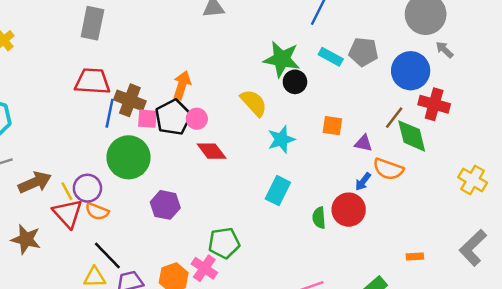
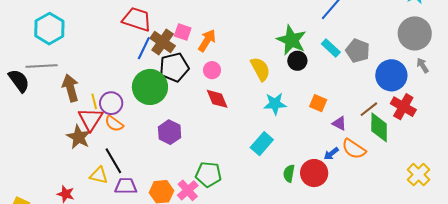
black pentagon: (173, 117) -> (174, 67), moved
pink square: (147, 119) -> (183, 32), moved
brown arrow: (35, 182) -> (70, 88), turned -96
brown star: (26, 239) -> (79, 137), moved

